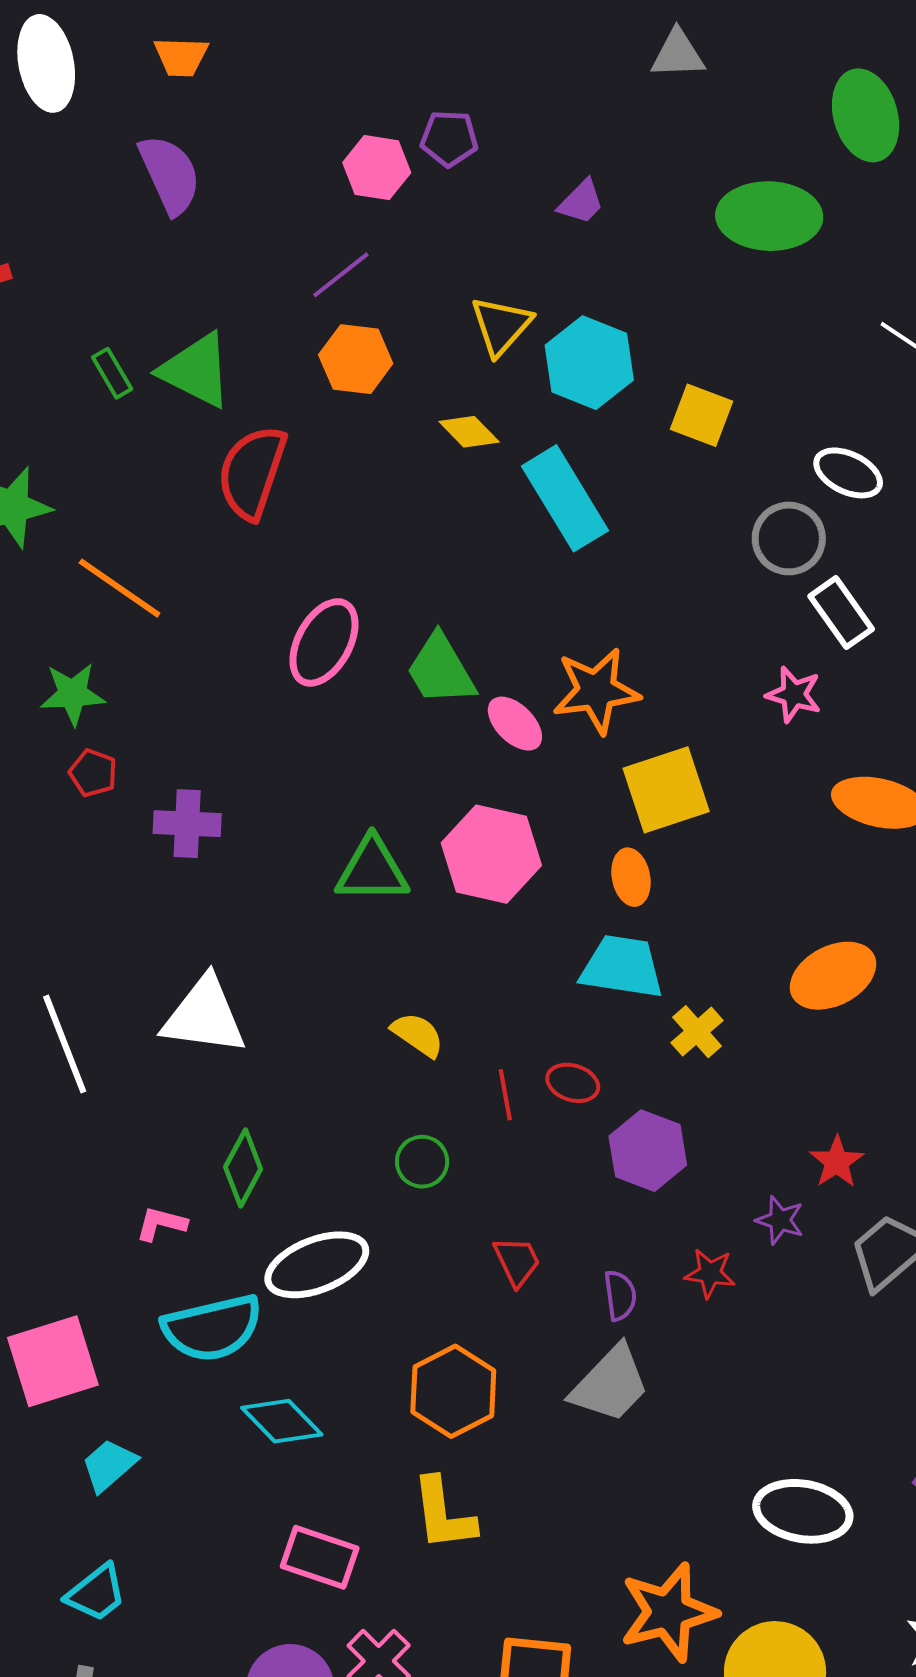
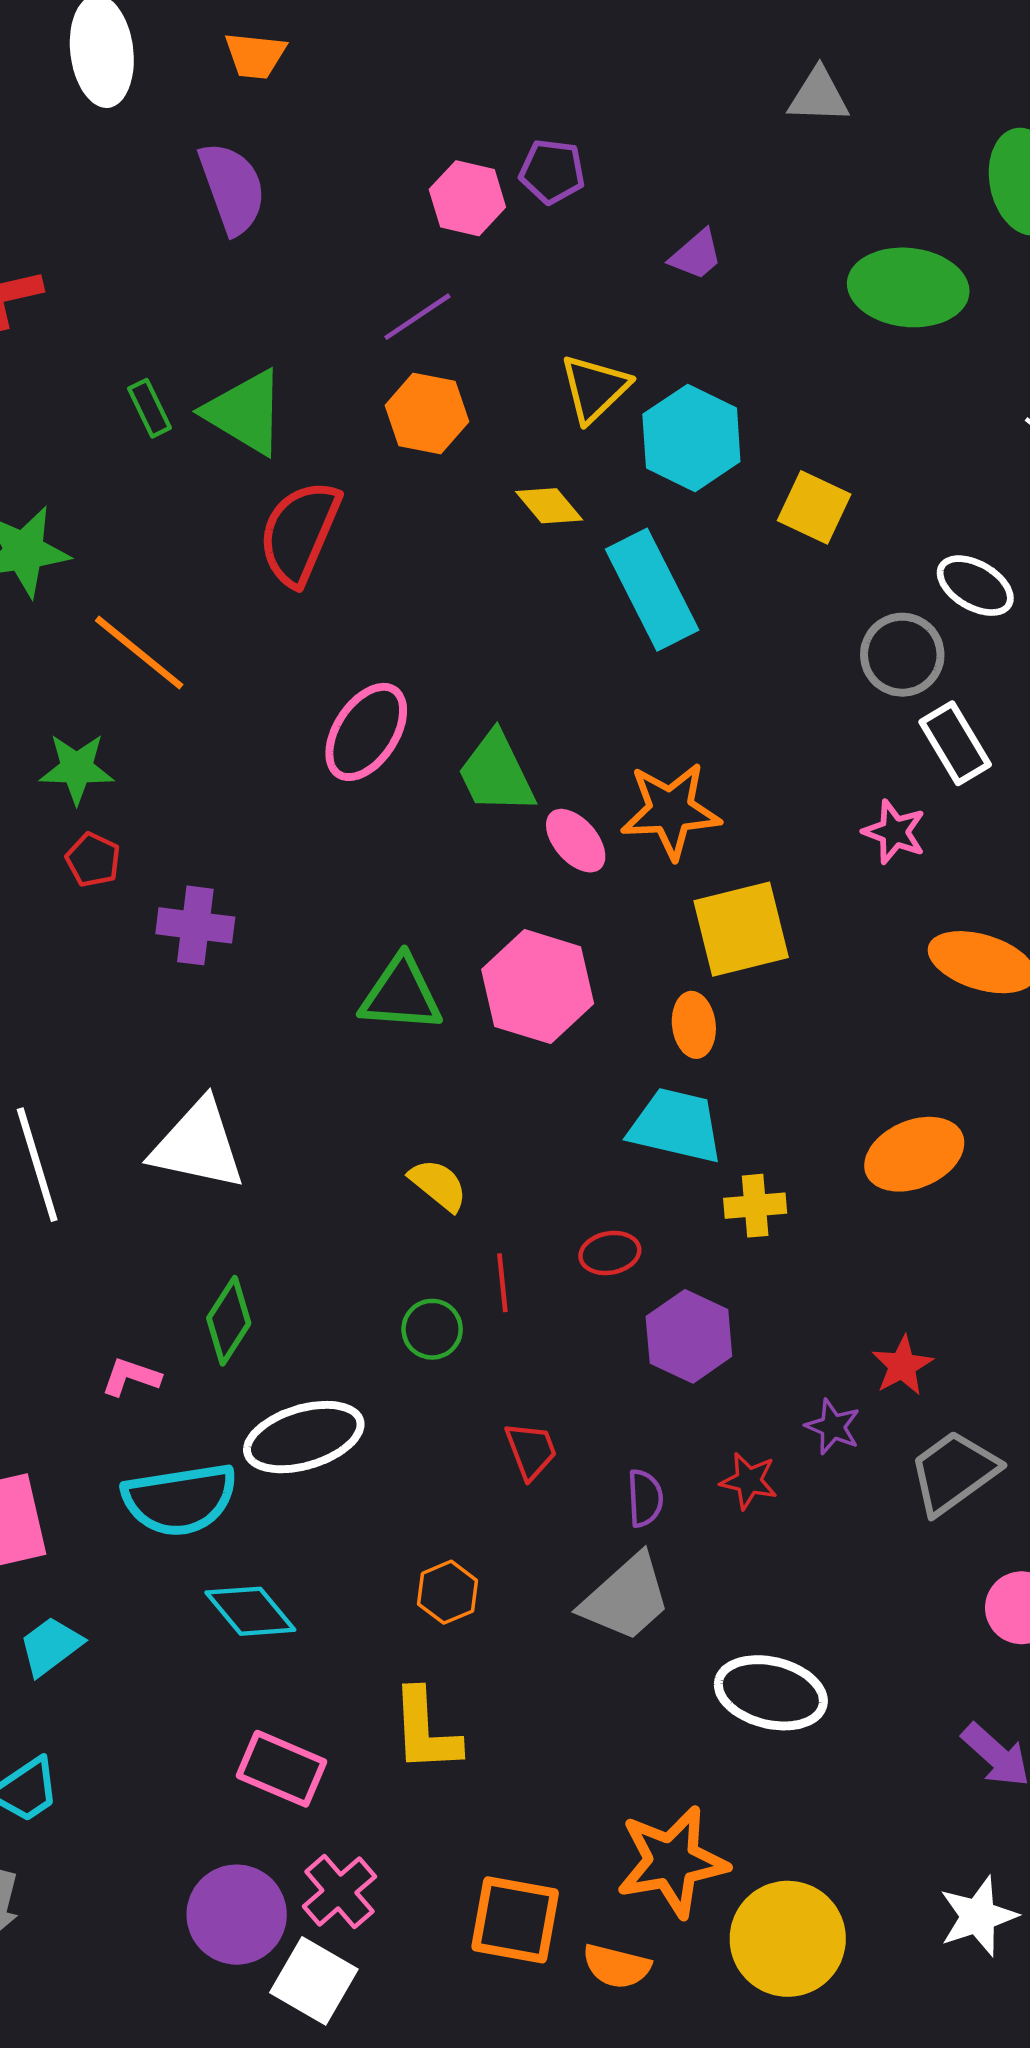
yellow cross: (697, 1032) -> (755, 1206), turned 32
red ellipse: (573, 1083) -> (610, 1253), turned -33
red line: (505, 1095) -> (502, 1283), moved
orange hexagon: (453, 1391) -> (448, 1592), size x0.6
white ellipse: (803, 1511) -> (771, 1693), moved

